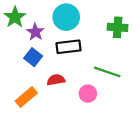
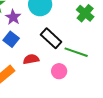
green cross: (118, 27) -> (85, 13), turned 36
black rectangle: (68, 47) -> (51, 38), moved, turned 50

